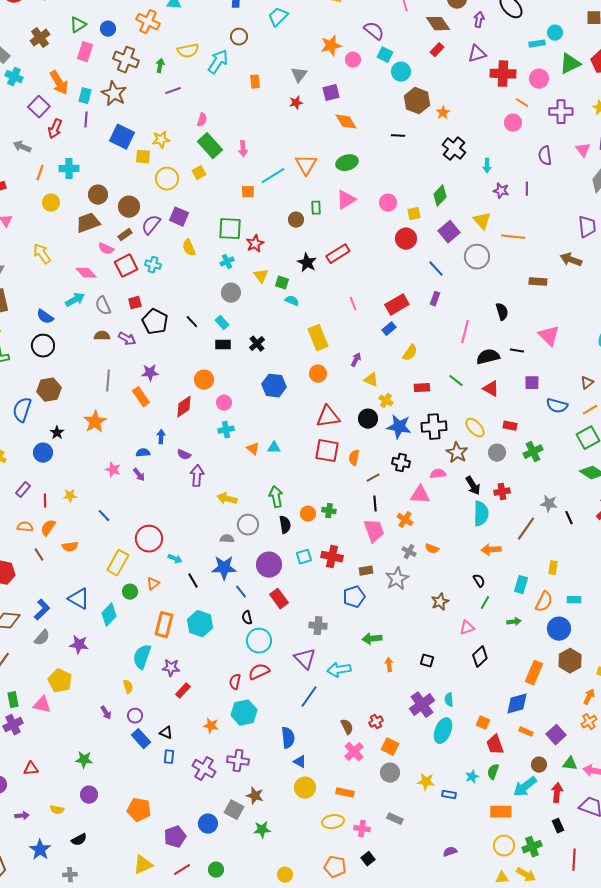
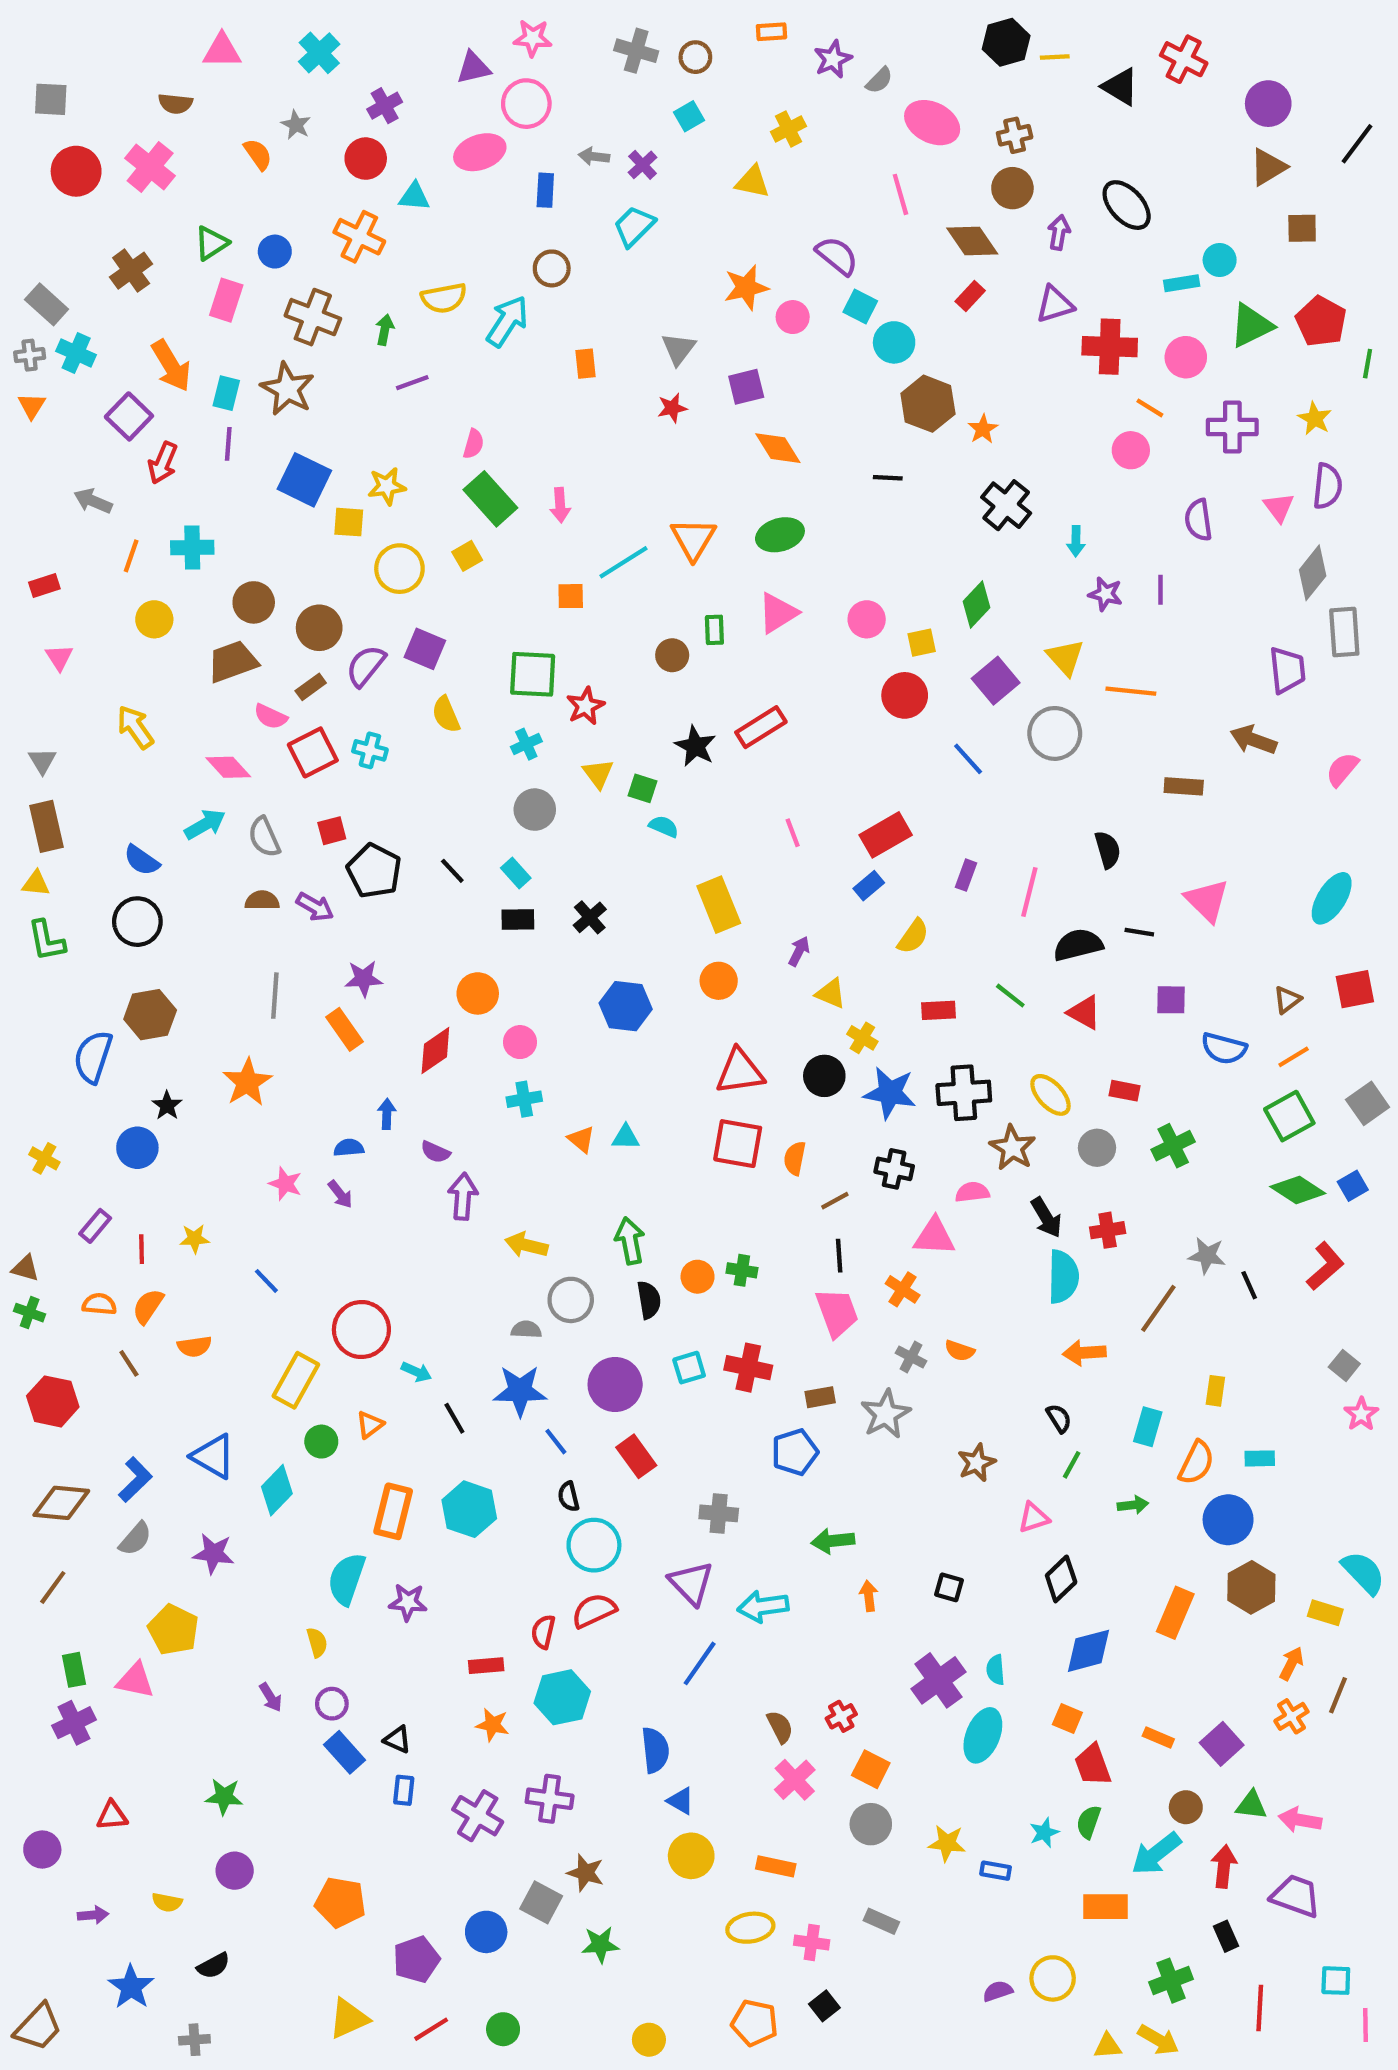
purple rectangle: (435, 299) -> (966, 875), moved
red rectangle: (183, 691) -> (486, 1666), moved, turned 42
blue diamond: (517, 704) -> (1089, 1651), moved
yellow circle: (504, 846) -> (1053, 1978), moved

